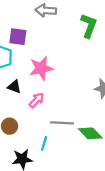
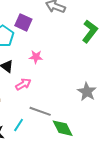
pink star: (41, 68) -> (36, 57), size x0.6

